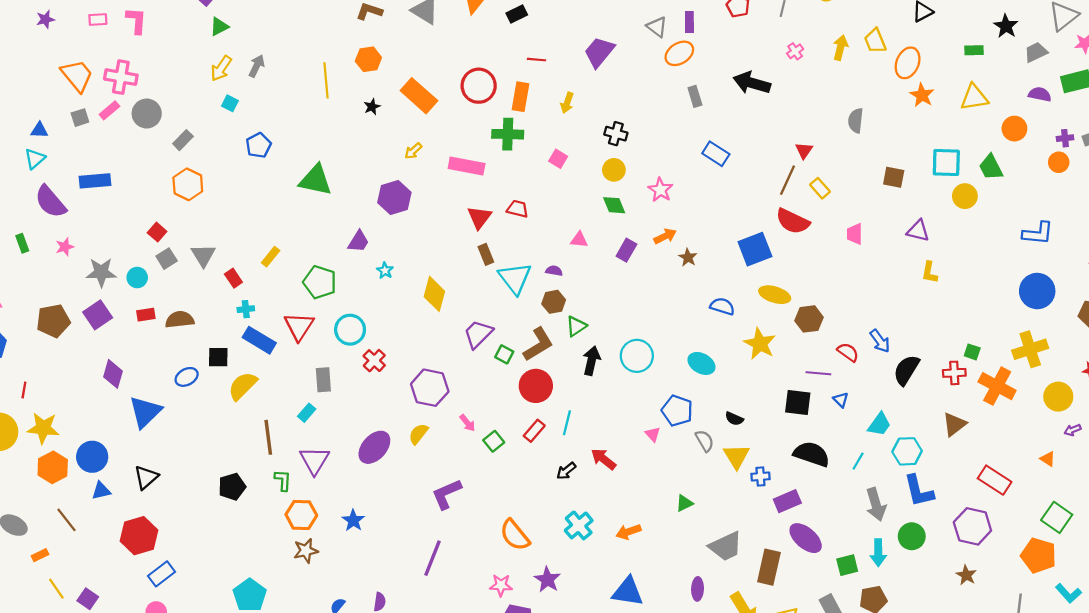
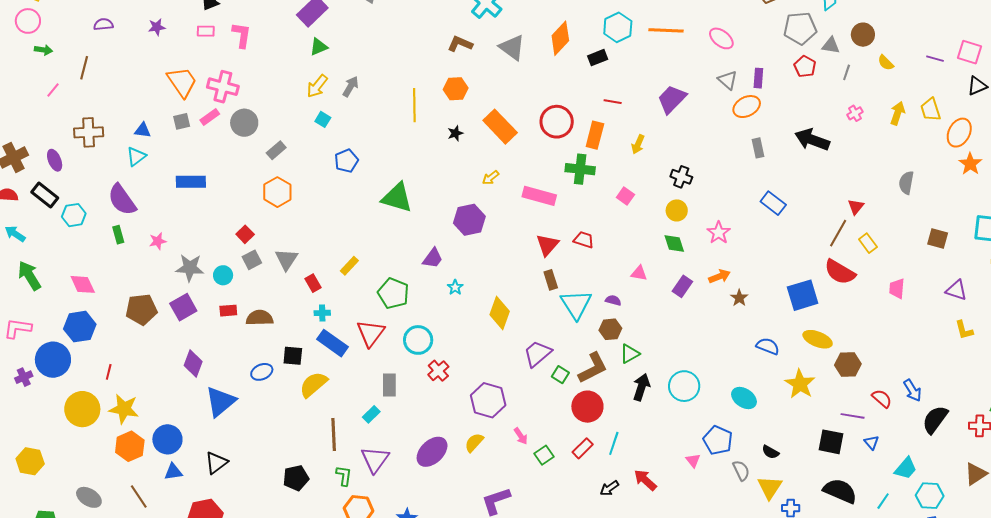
purple semicircle: (50, 202) -> (122, 200), moved
yellow L-shape: (930, 272) -> (964, 330), turned -30

